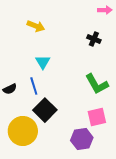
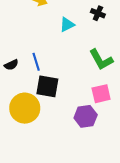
cyan triangle: (43, 62) -> (67, 25), moved, turned 35
black square: (45, 110) -> (47, 86), turned -35

